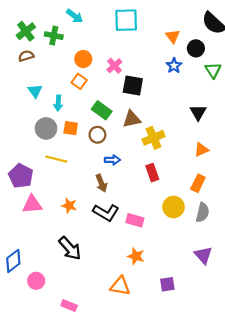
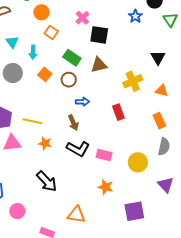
orange circle: (83, 59) -> (41, 12), moved
gray circle: (46, 128) -> (13, 73), moved
orange square: (71, 128) -> (45, 74), turned 32
yellow cross: (153, 138) -> (133, 81), moved
orange triangle: (201, 150) -> (162, 91), turned 40
yellow line: (56, 159) -> (32, 121), moved
orange rectangle: (198, 183) -> (159, 121), turned -49
yellow circle: (174, 207) -> (138, 162), moved
purple square: (167, 284) -> (134, 211), size x1.5
orange triangle: (120, 286) -> (76, 215), moved

